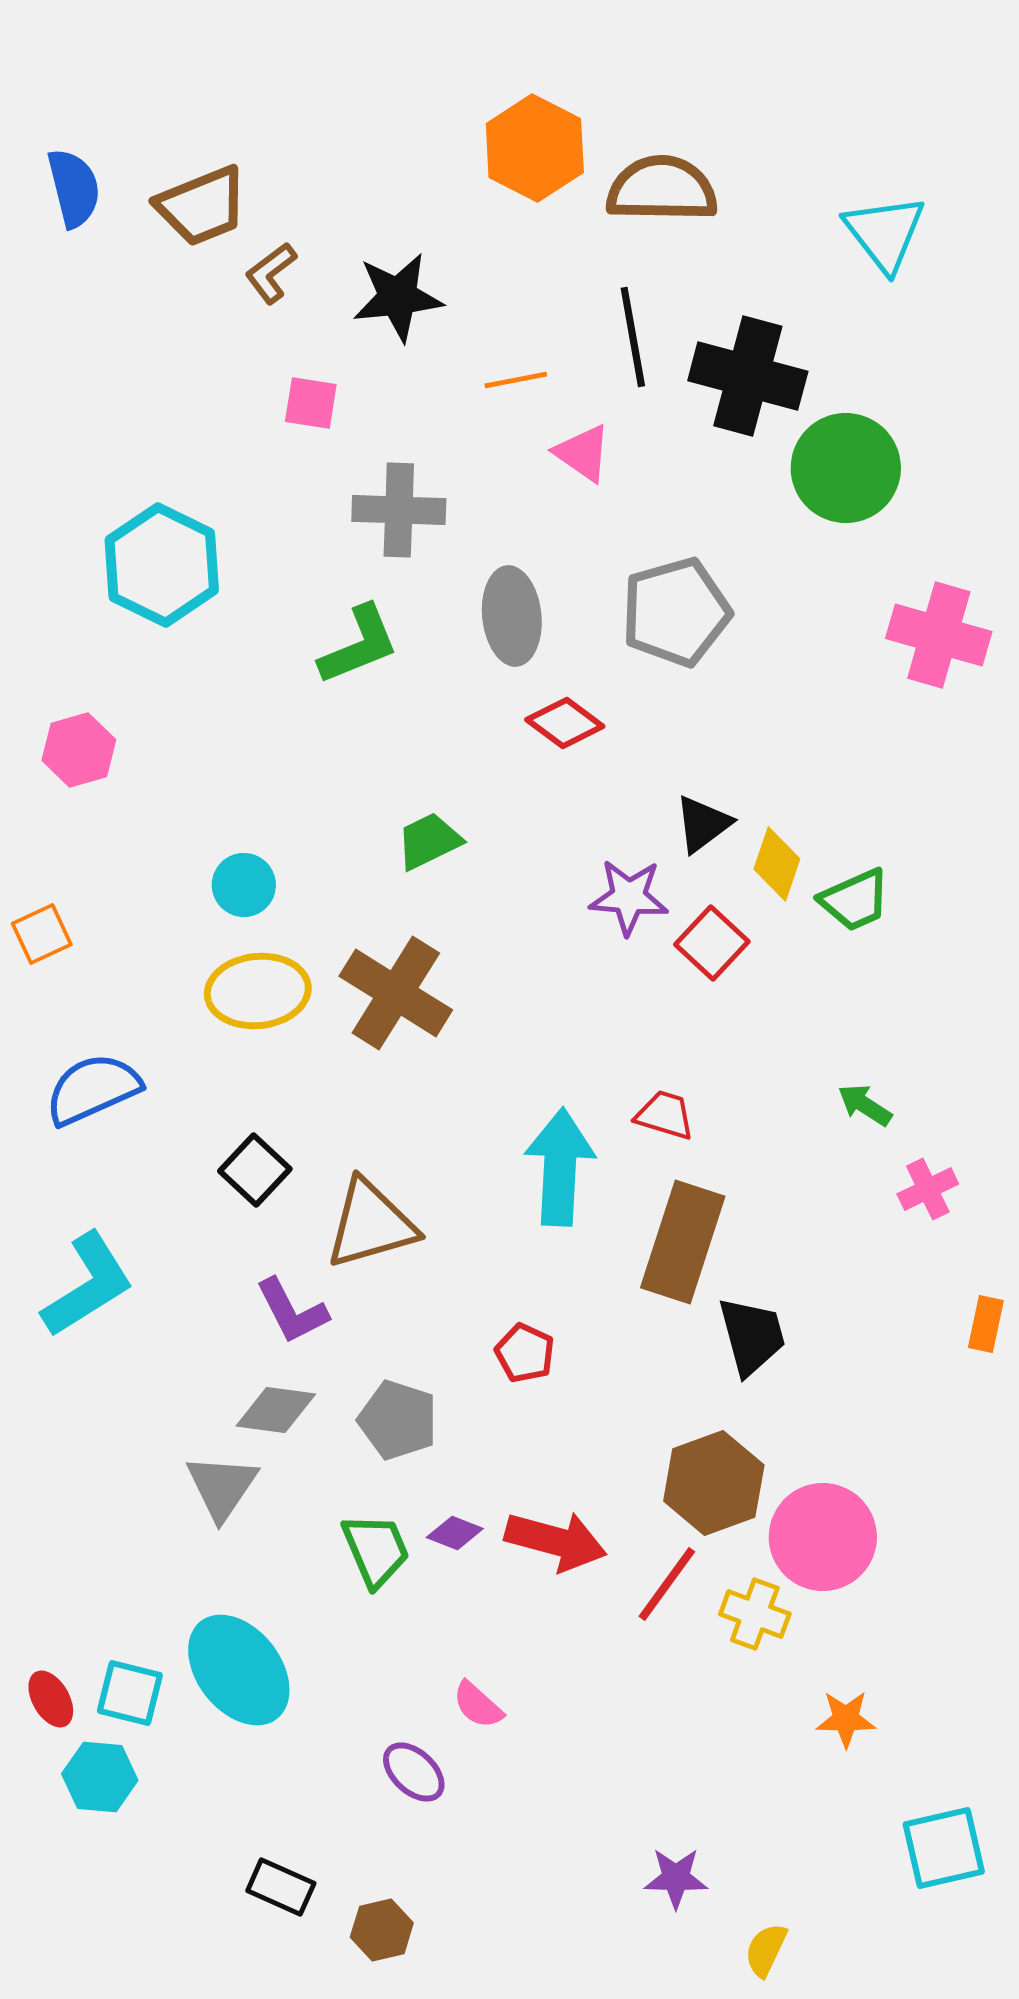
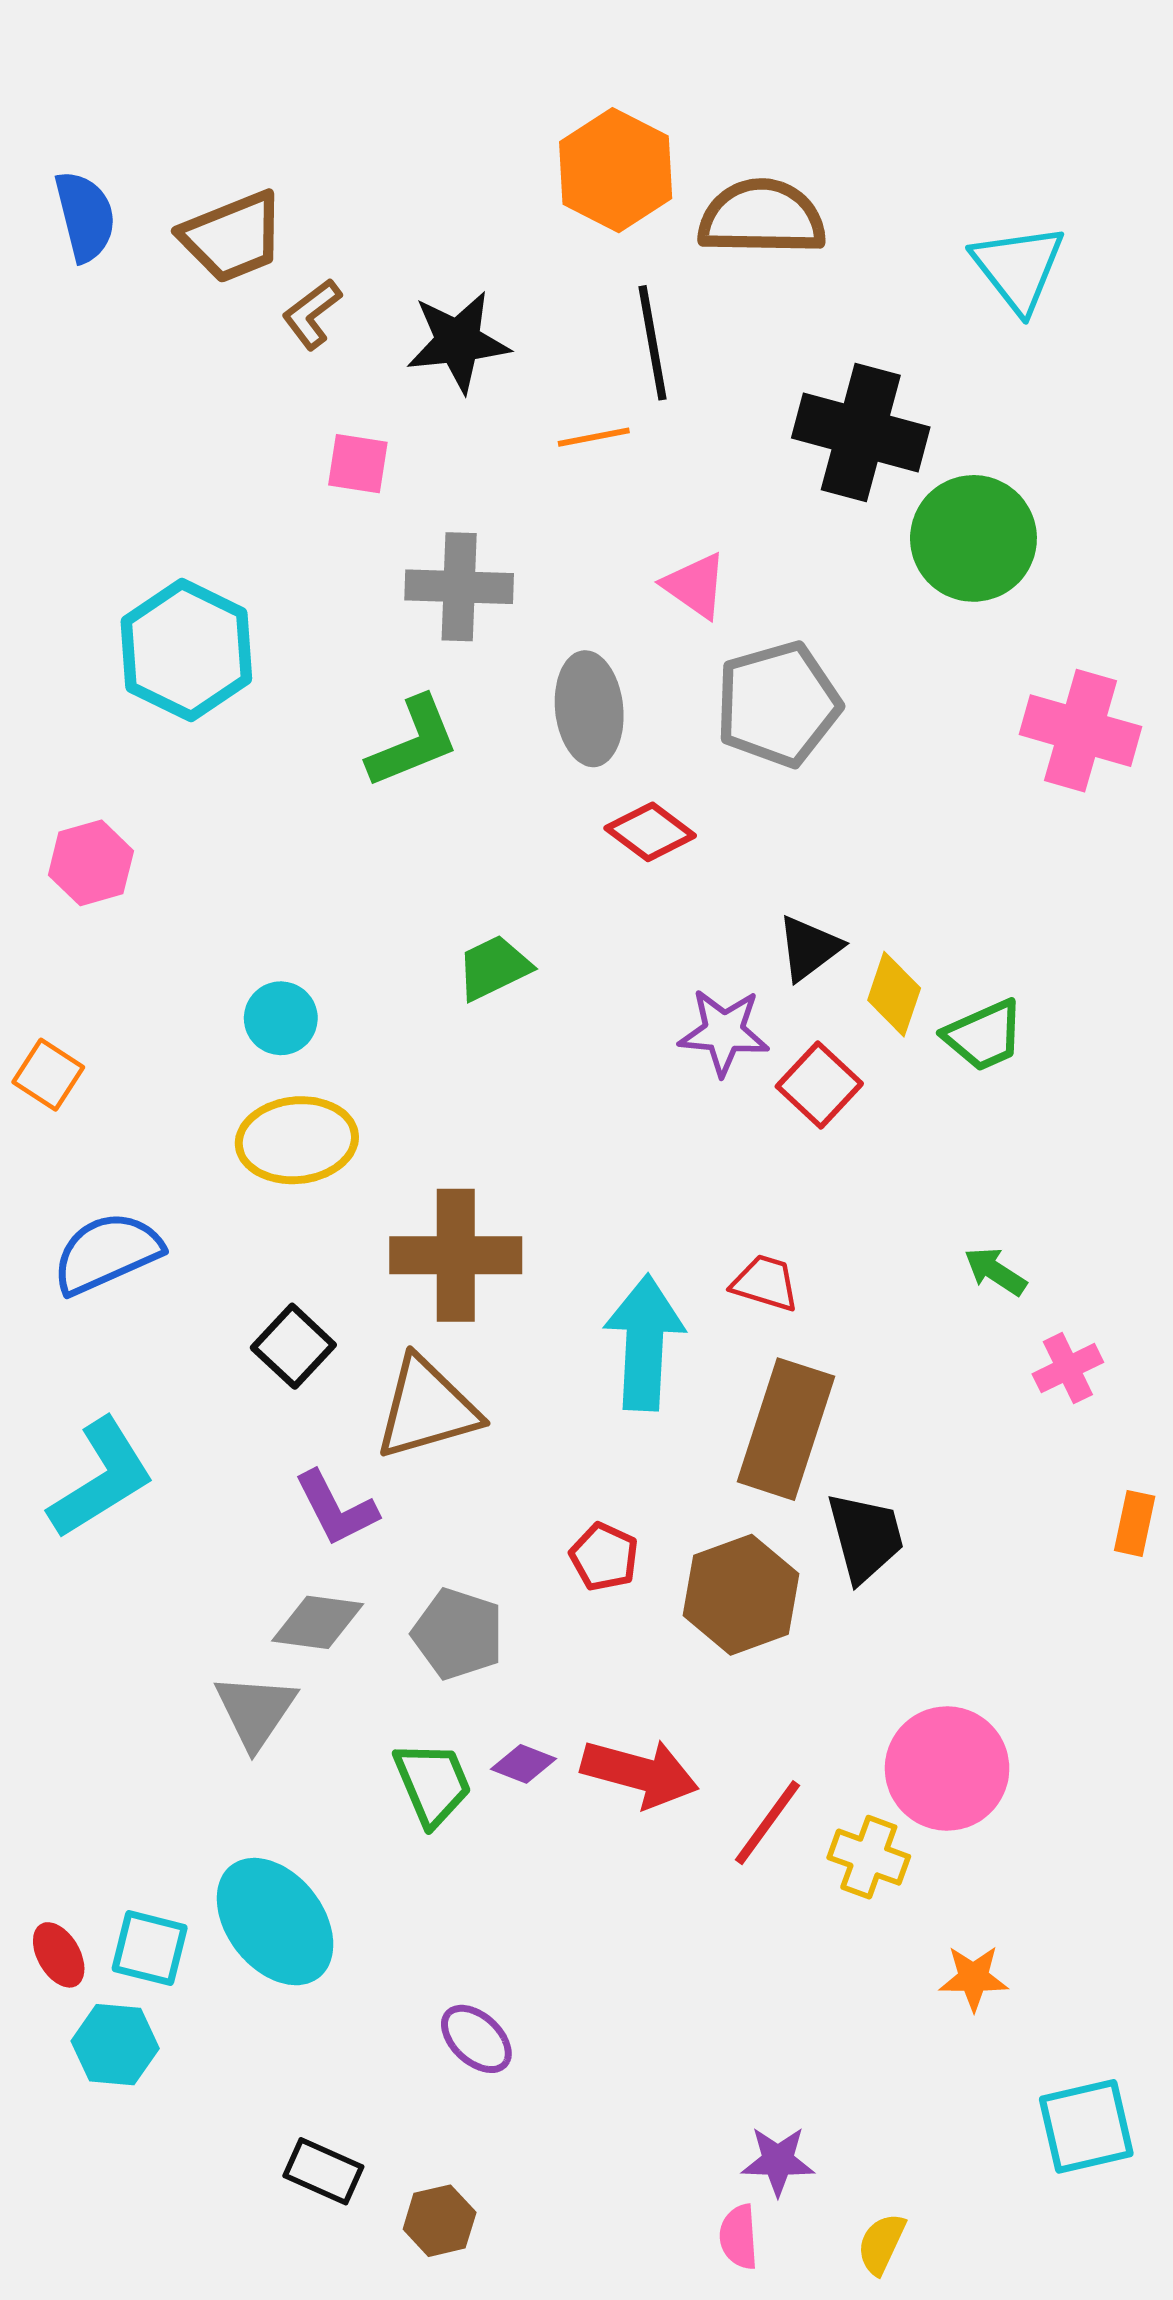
black line: (633, 337) -> (652, 343), moved
pink triangle: (583, 453) -> (695, 586), moved
orange square: (42, 934) -> (48, 1075), turned -32
brown cross: (396, 993) -> (456, 1255), moved, turned -32
brown hexagon: (714, 1483) -> (741, 1595), moved
pink semicircle: (478, 1705) -> (739, 2237), moved, turned 44

